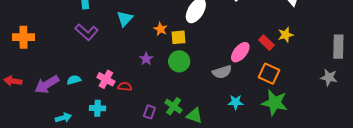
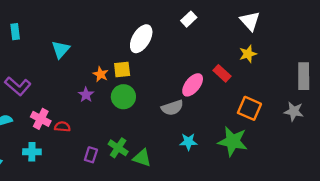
orange star: (161, 29) -> (101, 74), moved
purple L-shape: (87, 32) -> (18, 86), moved
yellow star: (286, 35) -> (248, 54), moved
orange square: (269, 74) -> (249, 108), moved

